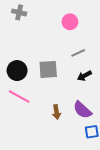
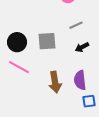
purple semicircle: (82, 110) -> (80, 80), turned 42
brown arrow: (56, 112) -> (55, 82), size x1.5

